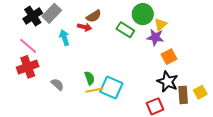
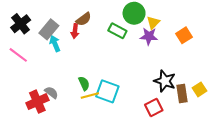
gray rectangle: (52, 13) -> (49, 29), moved
red arrow: (85, 27) -> (75, 31), turned 88
orange square: (169, 57) -> (184, 35), moved
red cross: (28, 67) -> (37, 102), moved

